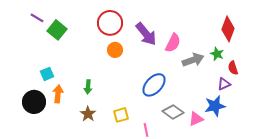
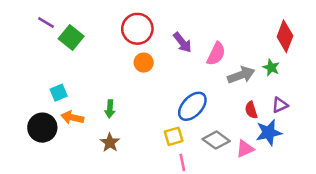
purple arrow: (146, 34) -> (182, 43), size x0.7
red semicircle: (233, 68) -> (251, 110), moved
orange arrow: (58, 94) -> (72, 118), turned -84
yellow square: (121, 115) -> (174, 136), moved

